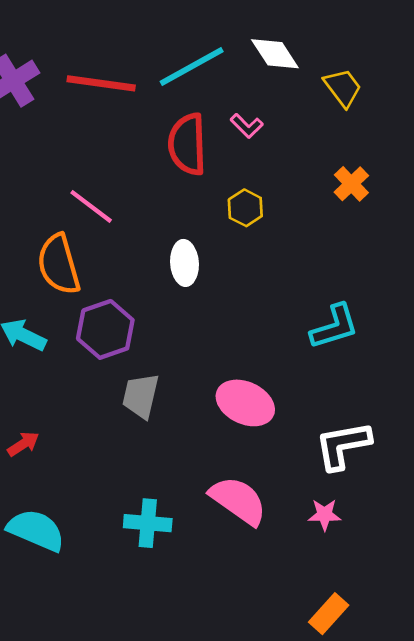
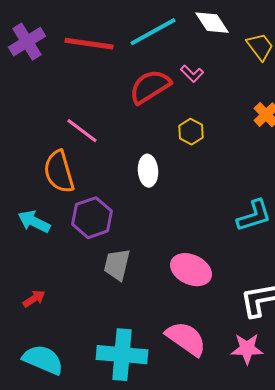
red semicircle: (187, 144) -> (150, 87), turned 60
pink star: (324, 515) -> (247, 349), size x1.4
cyan cross: (148, 523) -> (122, 355), size x1.5

